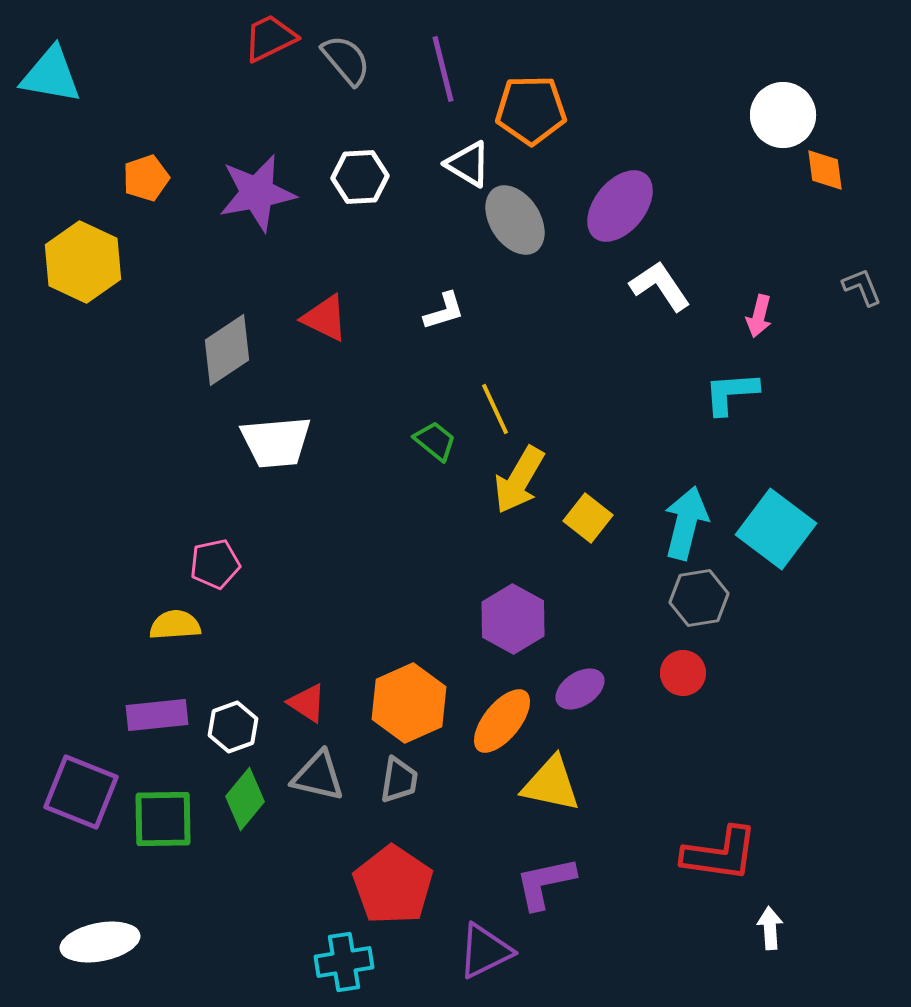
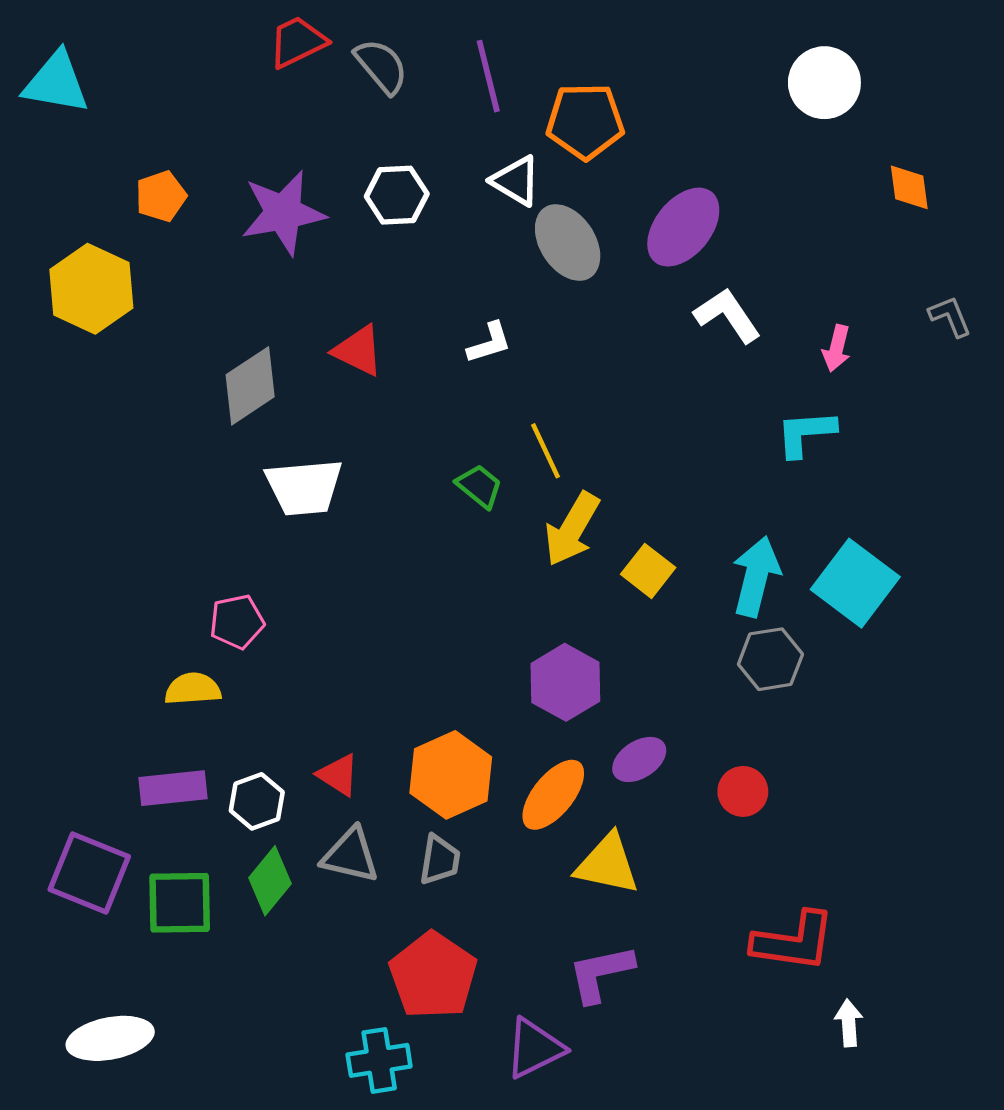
white circle: (783, 115) -> (824, 83), moved
red circle: (683, 673) -> (743, 791), moved

